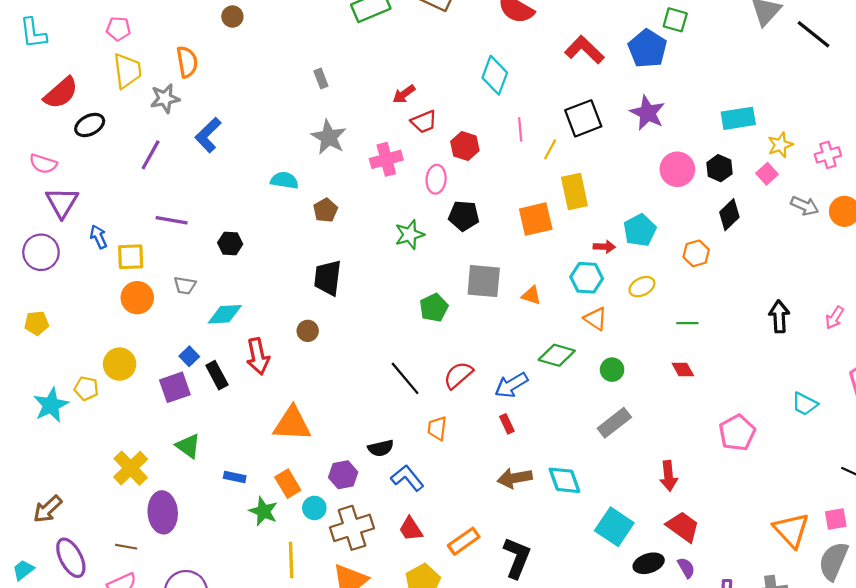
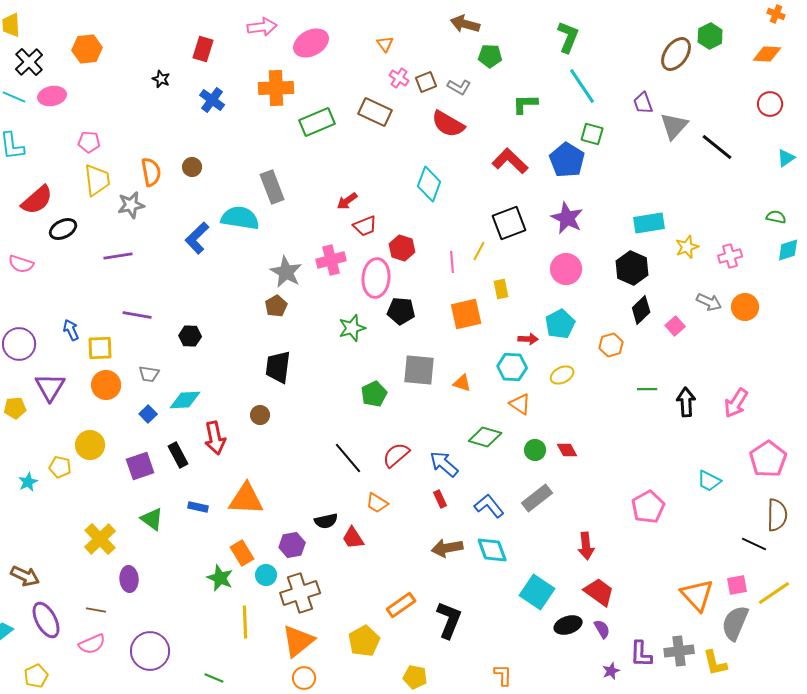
brown circle: (232, 17) -> (192, 167), moved
gray rectangle: (321, 79) -> (272, 187), size x1.8
pink line: (520, 129) -> (452, 262), moved
blue L-shape: (208, 135) -> (197, 238), moved
gray star: (329, 137) -> (286, 272), moved
purple line: (151, 155) -> (118, 256), turned 52
black hexagon: (719, 168) -> (632, 268), size x1.4
pink circle: (677, 169) -> (566, 269), moved
pink square: (767, 174) -> (675, 326), moved
pink ellipse: (436, 179) -> (376, 278), size x1.5
cyan semicircle: (284, 180) -> (240, 218), moved, size x1.5
yellow rectangle: (574, 191) -> (501, 289), size x0.6
purple triangle: (62, 202) -> (50, 387), moved
pink arrow: (835, 318) -> (736, 403), size x1.4
green line: (687, 323) -> (647, 389), moved
blue square: (189, 356) -> (148, 414), moved
red diamond: (683, 370) -> (567, 450), moved
blue arrow: (511, 385) -> (444, 464), turned 72
cyan star: (51, 405) -> (28, 482), size x0.6
orange trapezoid: (437, 428) -> (377, 503), turned -65
blue rectangle: (235, 477) -> (198, 507), moved
blue L-shape: (407, 478) -> (489, 506), moved
brown arrow: (48, 509) -> (25, 576), turned -112
purple ellipse: (163, 512) -> (129, 579), size x0.7
red trapezoid: (411, 529) -> (353, 538), moved

